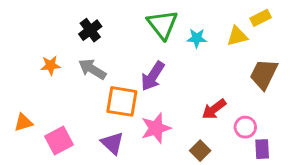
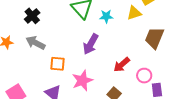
purple arrow: (153, 76) -> (91, 44), moved
orange square: (122, 101) -> (58, 64), size x0.7

